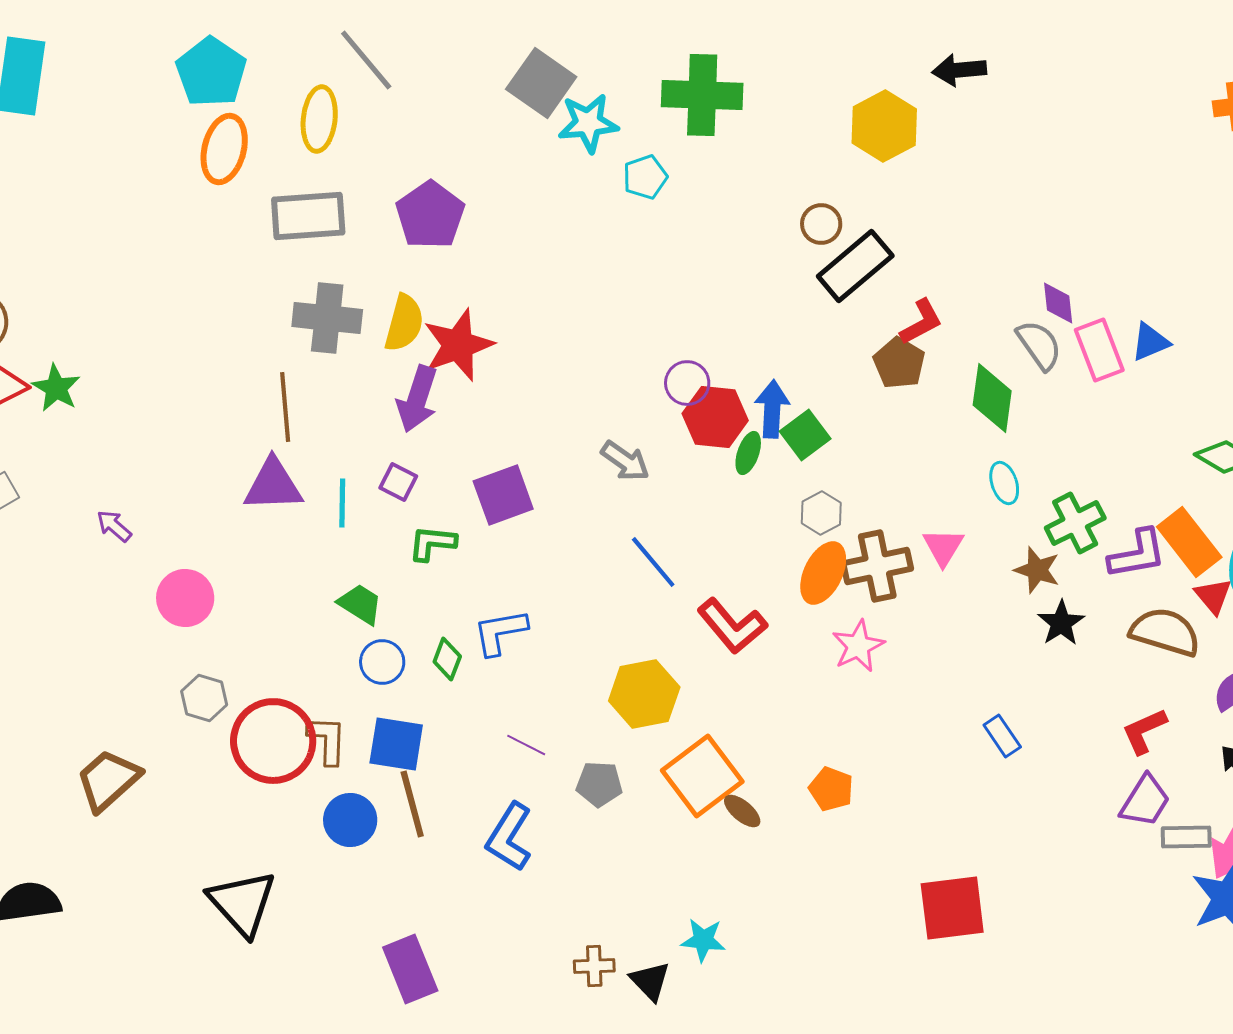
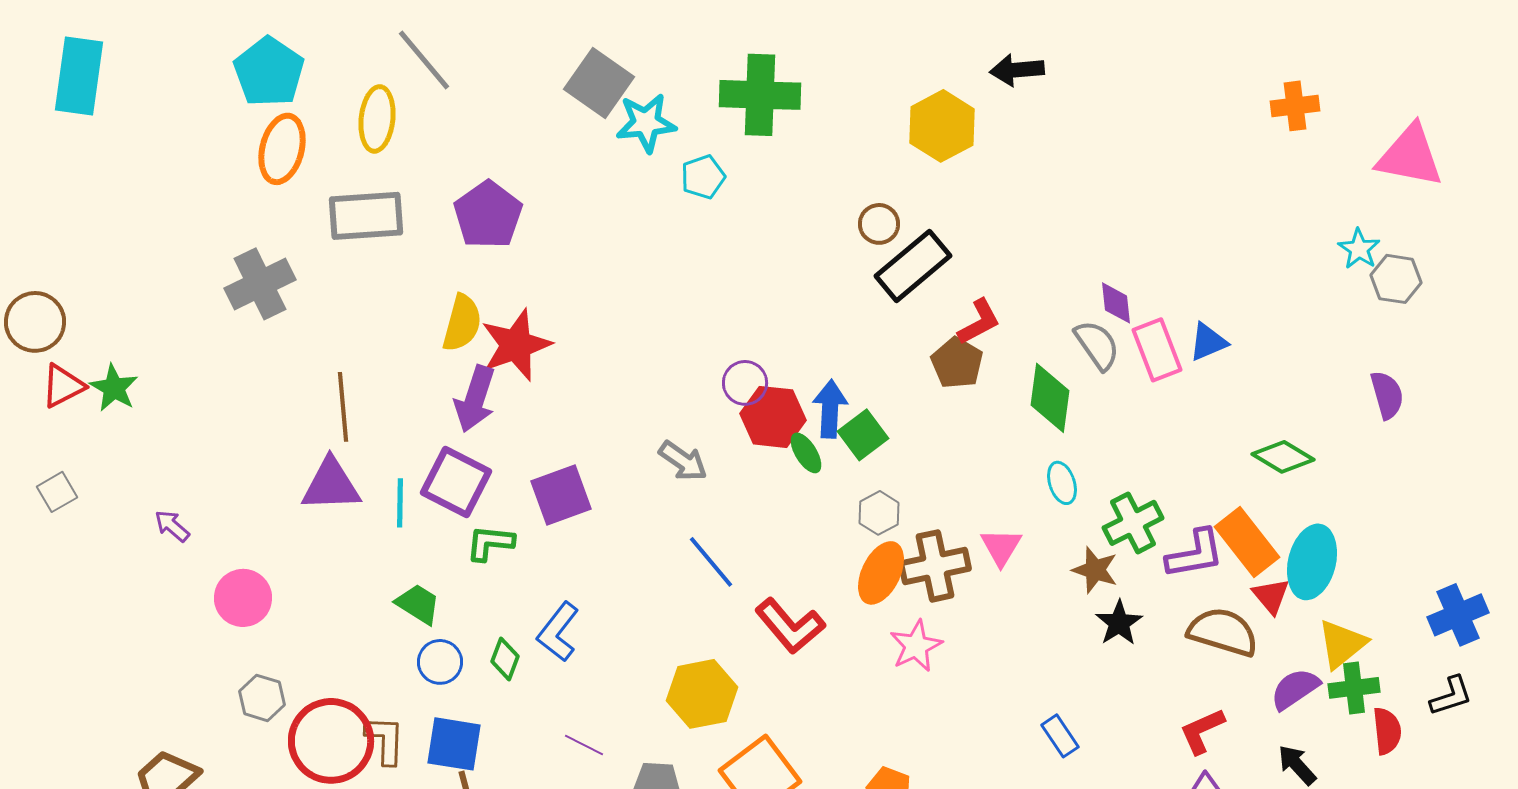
gray cross: (327, 318) -> (260, 284), moved, turned -32
green ellipse: (748, 453) -> (806, 453), turned -51
purple square: (398, 482) -> (456, 482), size x1.8
blue L-shape: (500, 632) -> (558, 632), turned -42

